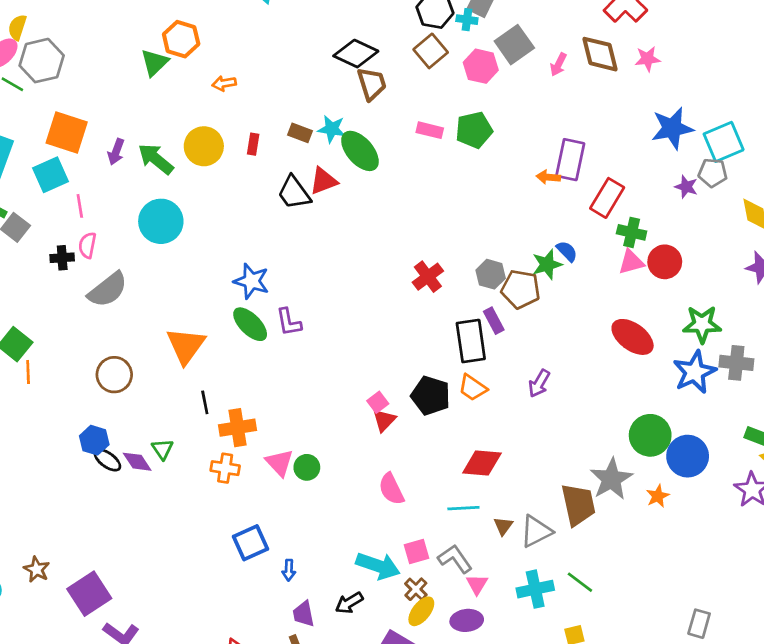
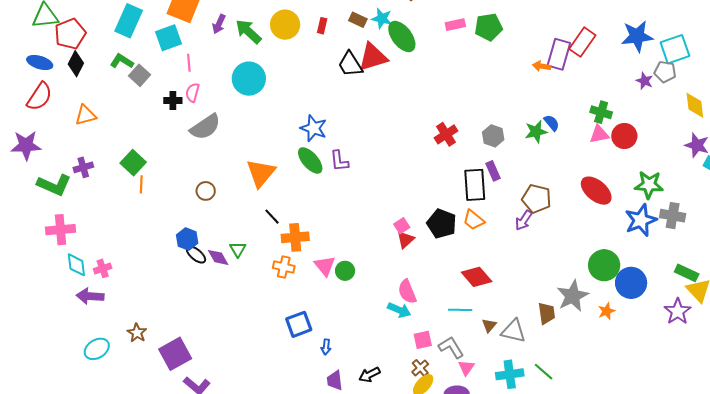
pink rectangle: (430, 130) -> (455, 25), turned -30
red triangle: (323, 181) -> (373, 57), size x1.4
red rectangle: (607, 198) -> (582, 42), moved
brown pentagon: (521, 289) -> (537, 199), moved
brown circle: (114, 375) -> (206, 191), size x0.7
black line: (205, 402) -> (272, 217), turned -36
red diamond: (482, 463) -> (477, 277), turned 40
brown trapezoid: (578, 505) -> (547, 313), size x0.7
gray triangle: (536, 531) -> (513, 331), turned 36
cyan arrow: (378, 566) -> (399, 310), moved, size x0.7

